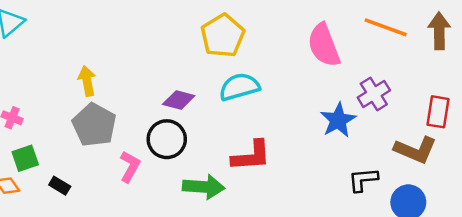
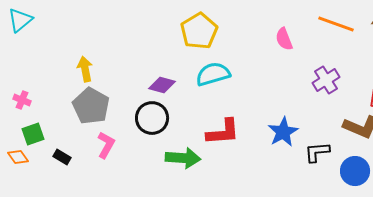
pink semicircle: (324, 45) -> (284, 39), size x0.6
blue star: (338, 120) -> (283, 132), moved
pink L-shape: (130, 167) -> (106, 145), moved

